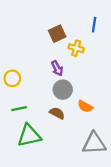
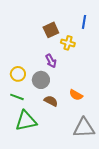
yellow circle: (12, 78) -> (18, 74), moved
gray circle: (63, 90) -> (41, 80), moved
green line: (19, 109) -> (17, 97), turned 32

